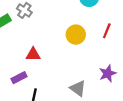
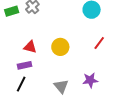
yellow circle: (76, 35) -> (60, 47), moved
purple rectangle: (19, 78) -> (25, 65), moved

